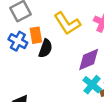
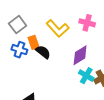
black semicircle: (45, 48) -> (43, 52), turned -63

